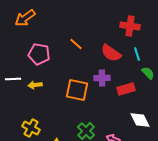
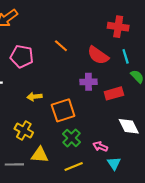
yellow arrow: (35, 85) -> (34, 97), moved
orange square: (77, 90) -> (63, 110), moved, turned -30
yellow cross: (31, 128) -> (24, 131), moved

